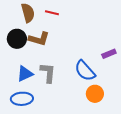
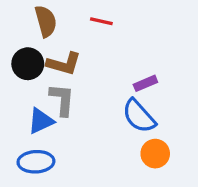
red line: (52, 13) -> (101, 21), moved
purple rectangle: (109, 54) -> (145, 83), moved
gray L-shape: (48, 73) -> (62, 100), moved

